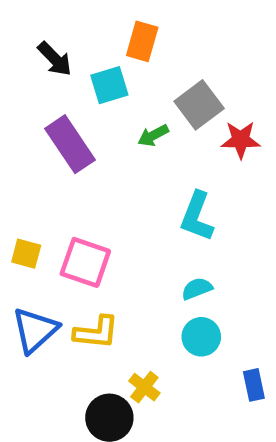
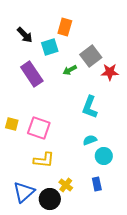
blue triangle: (35, 330) -> (24, 192), moved
cyan circle: (201, 337) -> (104, 156), moved
blue rectangle: (254, 385) -> (97, 184), moved

